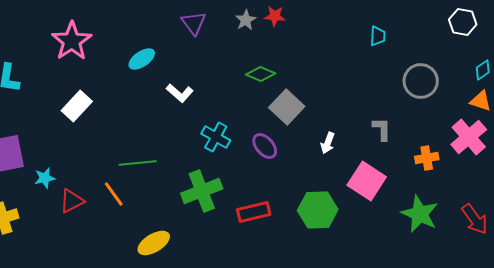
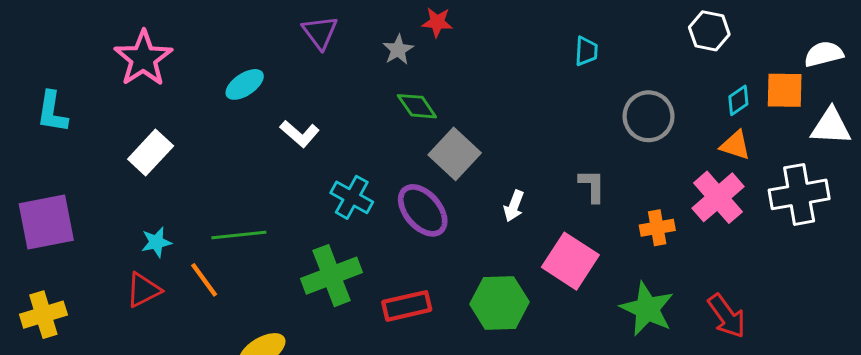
gray star: (246, 20) -> (398, 50), moved
green diamond: (261, 74) -> (417, 106), turned 32
purple ellipse: (265, 146) -> (423, 210), size x1.4
cyan star: (45, 178) -> (156, 242), moved

